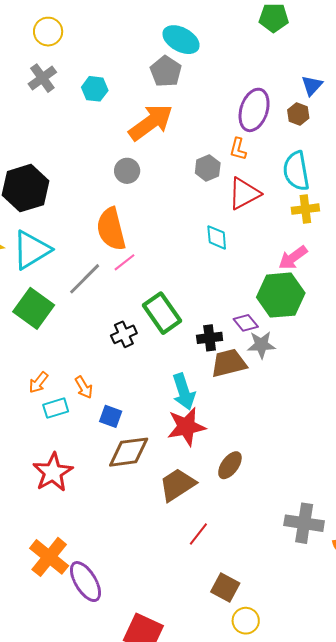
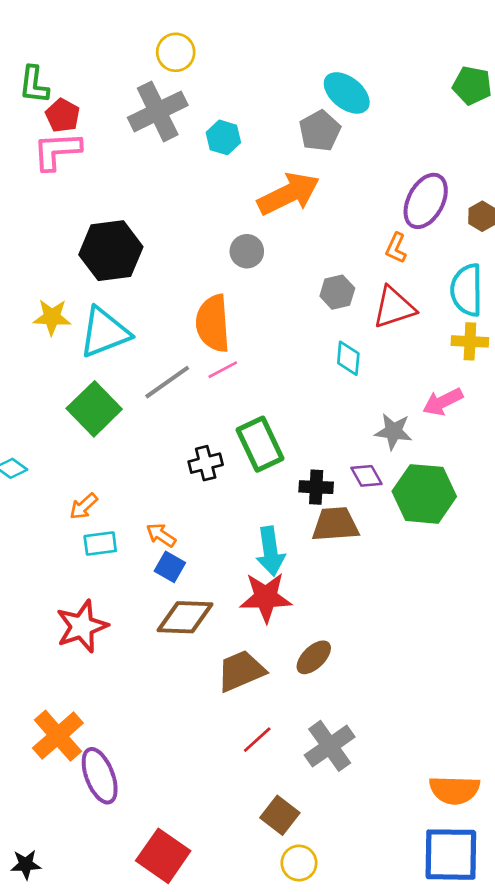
gray cross: (42, 78) -> (158, 111), size x1.5
gray hexagon: (208, 168) -> (337, 292), moved
green hexagon: (281, 295) -> (424, 494), moved
gray star: (261, 345) -> (393, 431), moved
orange arrow: (84, 387) -> (161, 535), moved, turned 145
gray cross: (304, 523) -> (330, 746), moved, turned 36

